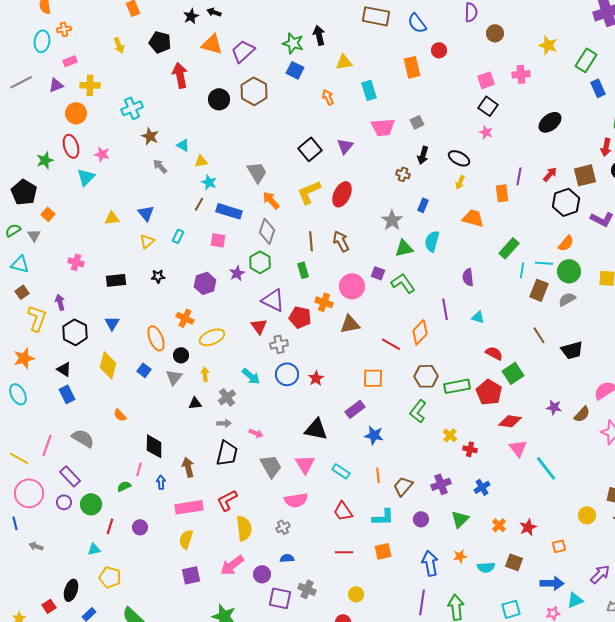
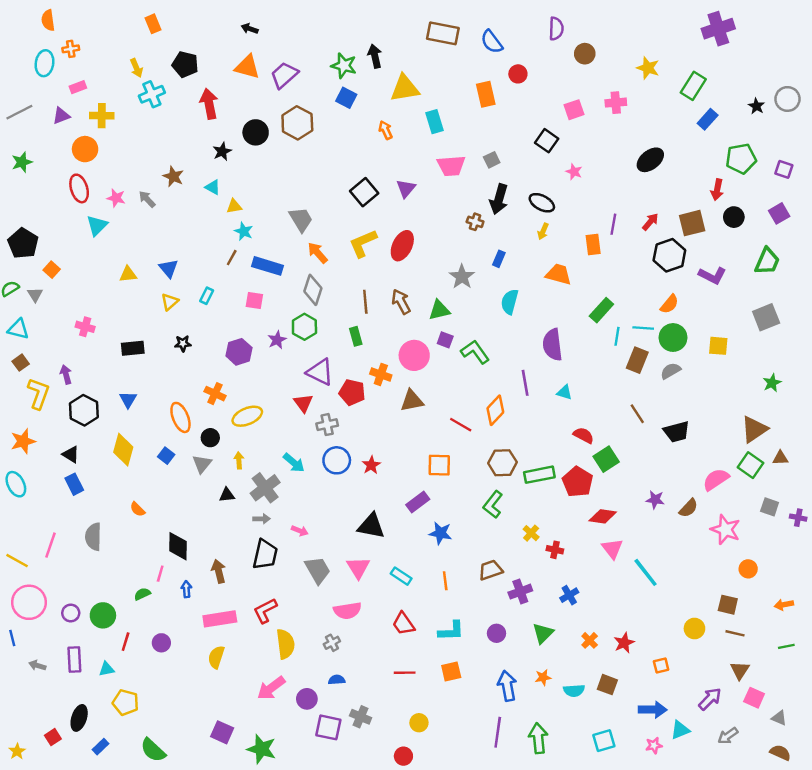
black star: (191, 16) -> (222, 151), moved
yellow triangle: (344, 62) -> (405, 88), size x1.5
blue rectangle: (598, 88) -> (708, 119), turned 66
black square: (488, 106) -> (547, 141), moved
cyan cross: (132, 108) -> (152, 94), moved
black arrow: (423, 155) -> (499, 199), size x1.4
green star: (45, 160) -> (22, 162), moved
gray arrow: (160, 166) -> (147, 199), moved
green triangle: (404, 248) -> (439, 310), moved
purple semicircle: (468, 277) -> (553, 345), size x1.5
gray cross: (227, 397) -> (265, 488), size x1.4
gray semicircle: (83, 438) -> (93, 537), turned -120
purple rectangle: (70, 476) -> (74, 660), moved, turned 40
brown trapezoid: (403, 486) -> (491, 570), moved, turned 30
purple square: (191, 575) -> (222, 732), moved, turned 36

